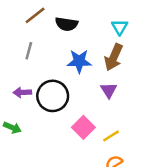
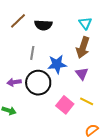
gray line: (29, 51) -> (32, 53), moved
blue star: (79, 61) -> (57, 64), moved
yellow line: (111, 136) -> (87, 101), moved, turned 64

